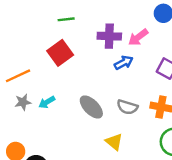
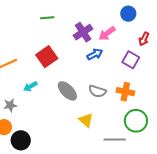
purple cross: (109, 36) -> (83, 32), turned -36
red square: (60, 53) -> (47, 57), moved
gray star: (23, 102) -> (10, 105), moved

